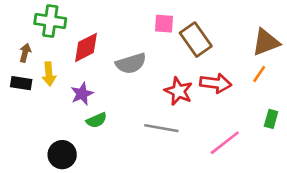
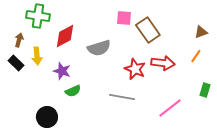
brown triangle: (266, 42) -> (201, 32), size x0.6
black rectangle: (21, 83) -> (16, 63), turned 35
purple star: (82, 94) -> (62, 71), turned -30

